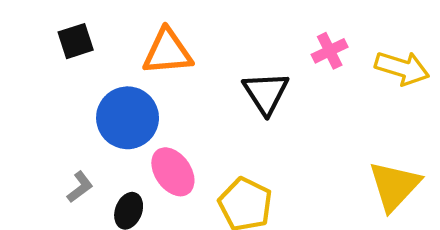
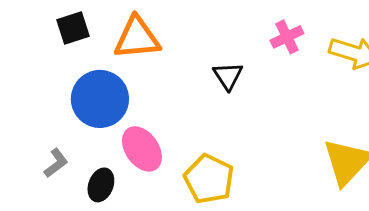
black square: (76, 41) -> (73, 28), moved
black triangle: (266, 93) -> (228, 76), size x0.7

